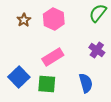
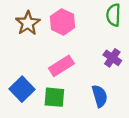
green semicircle: (98, 13) -> (113, 15), turned -36
brown star: (24, 20) -> (28, 23), size x1.5

